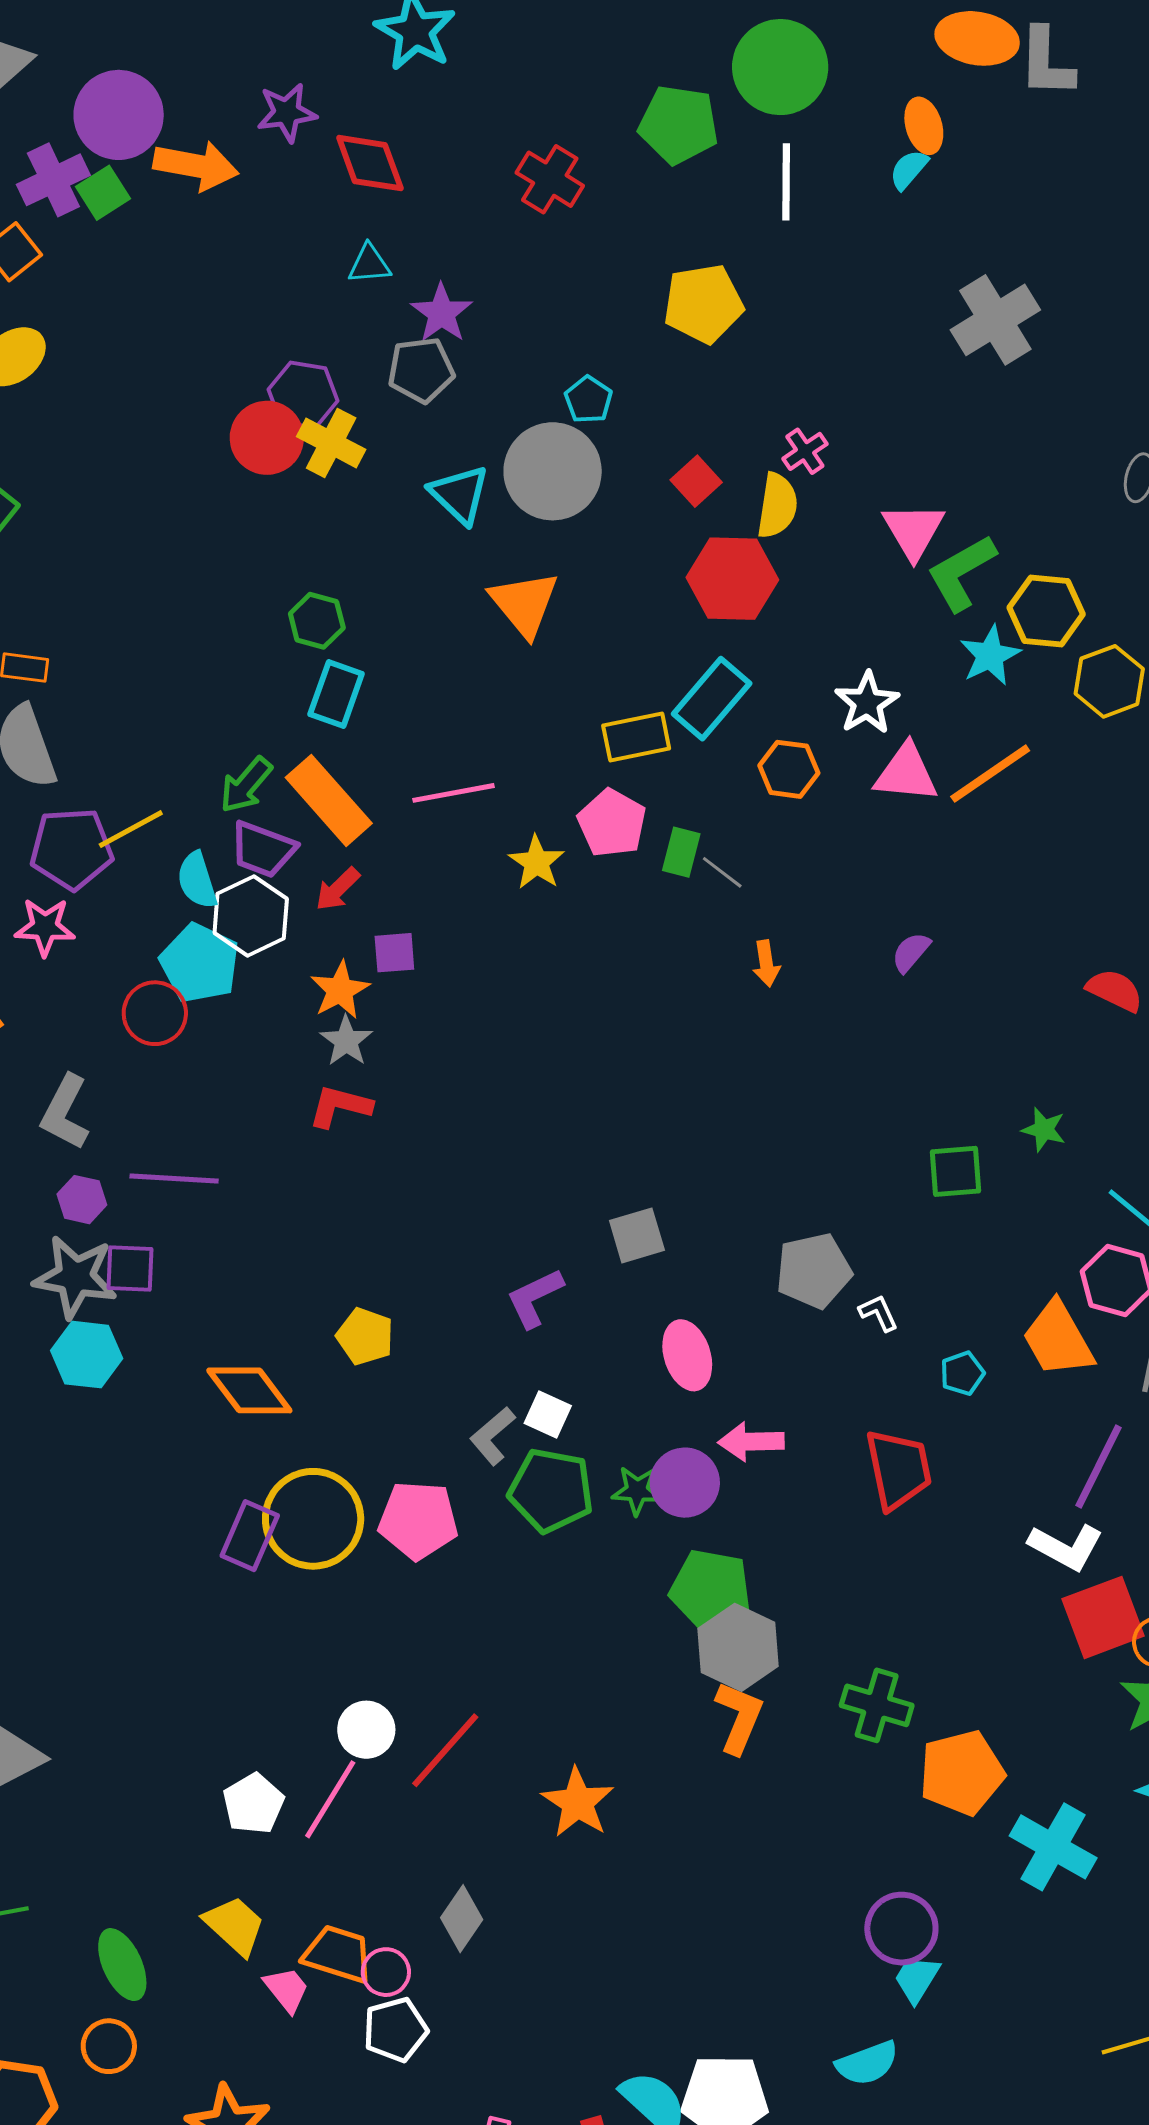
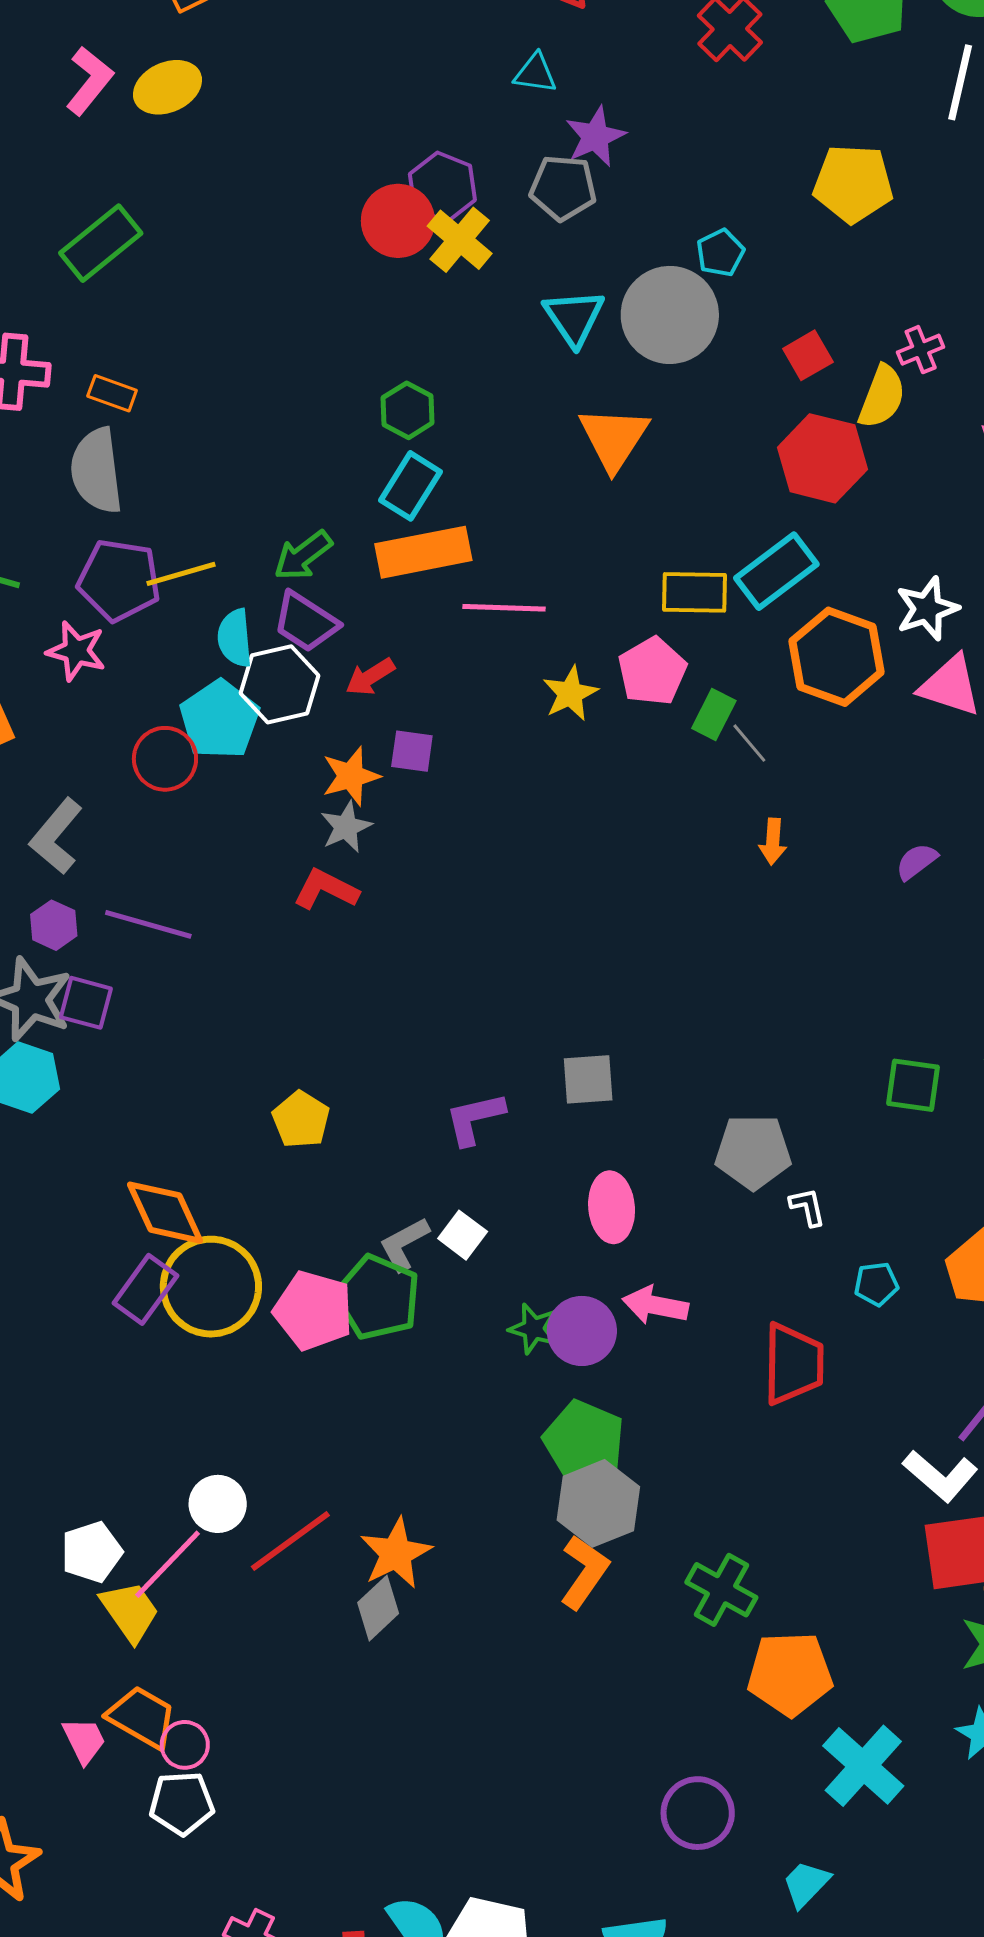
orange hexagon: (789, 769) -> (837, 657), size x1.6
orange rectangle: (329, 800) -> (423, 552), moved, turned -72
orange diamond: (249, 1390) -> (165, 1213), moved
green pentagon: (551, 1490) -> (378, 1297), moved
orange star: (578, 1803) -> (396, 1553), moved
gray diamond: (462, 1919) -> (378, 1608), moved
yellow trapezoid: (235, 1926) -> (130, 1611), moved
cyan trapezoid: (917, 1979) -> (806, 1884), moved

